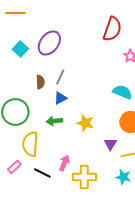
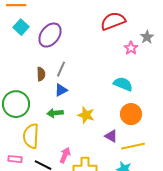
red semicircle: (112, 29) -> (113, 21), turned -130
cyan square: (20, 49) -> (21, 27), moved
purple triangle: (110, 144) -> (111, 136), turned -32
pink rectangle: (14, 167) -> (15, 159), turned 48

